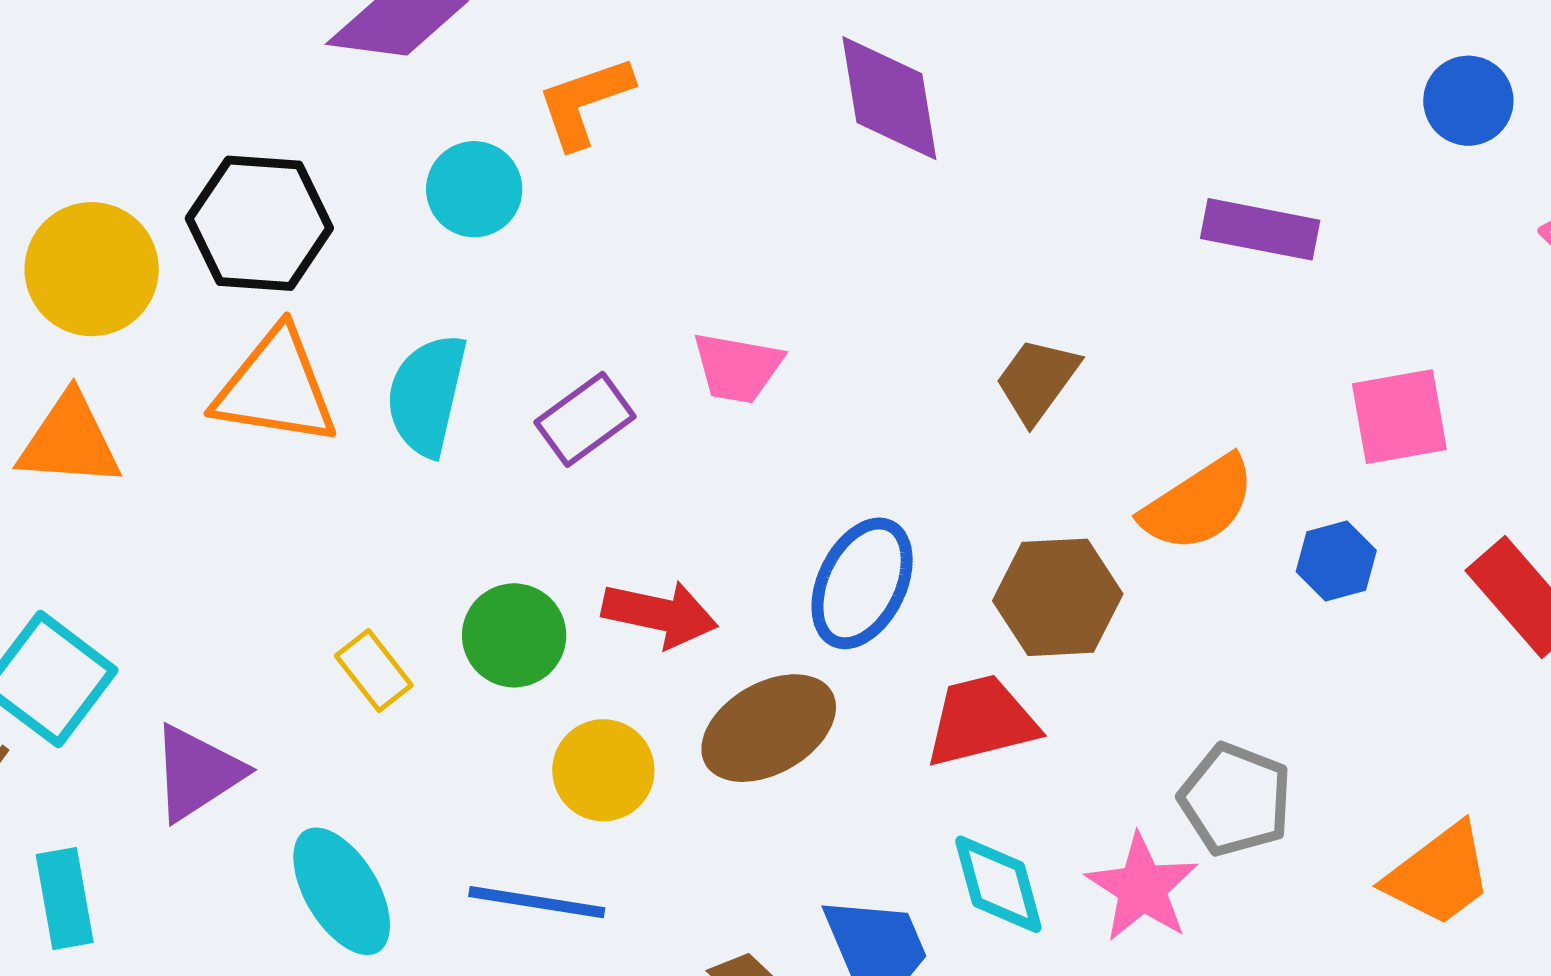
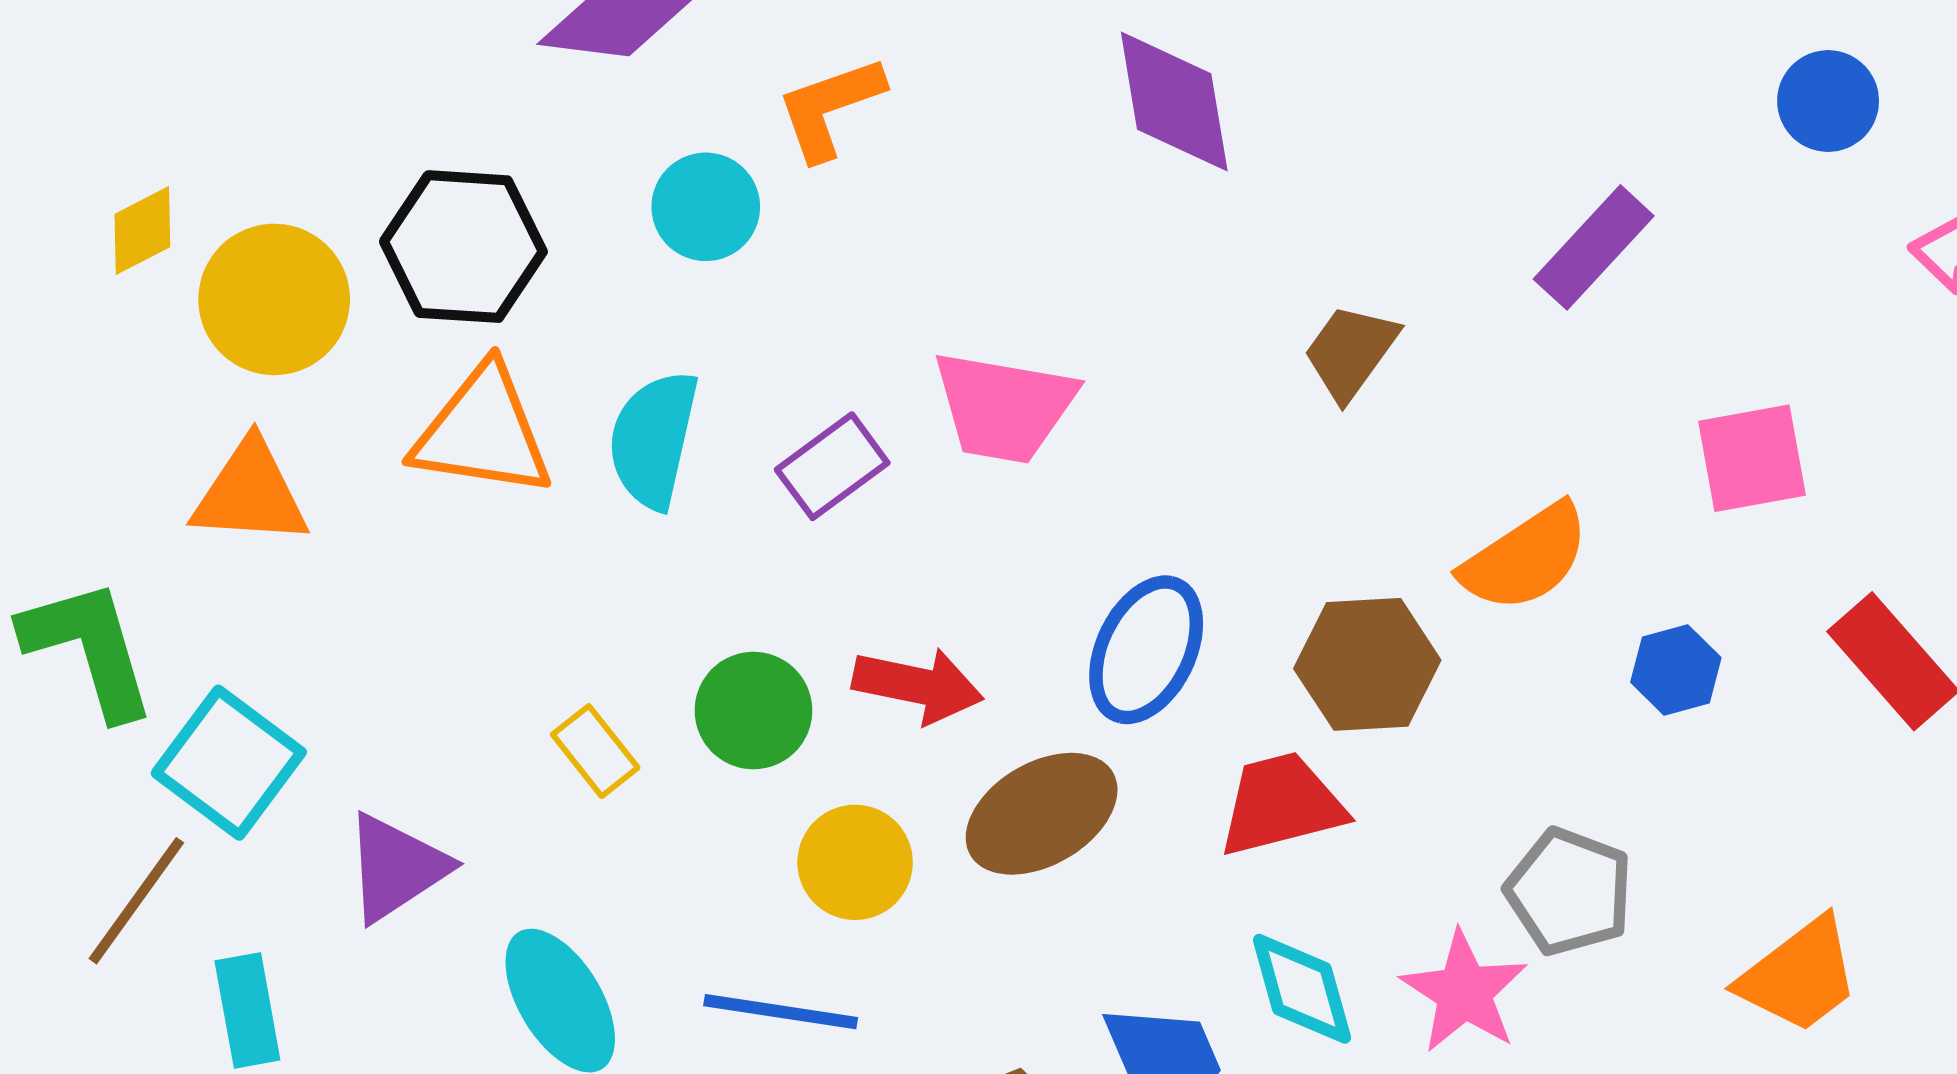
purple rectangle: (1260, 229) -> (1594, 247), turned -58
pink trapezoid: (737, 368) -> (1004, 407), size x1.4
brown trapezoid: (1037, 380) -> (1351, 352), moved
blue hexagon: (1336, 561) -> (1676, 670), moved

